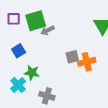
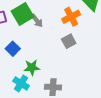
gray arrow: (47, 30) -> (37, 21), turned -88
orange cross: (87, 62) -> (71, 17), moved

